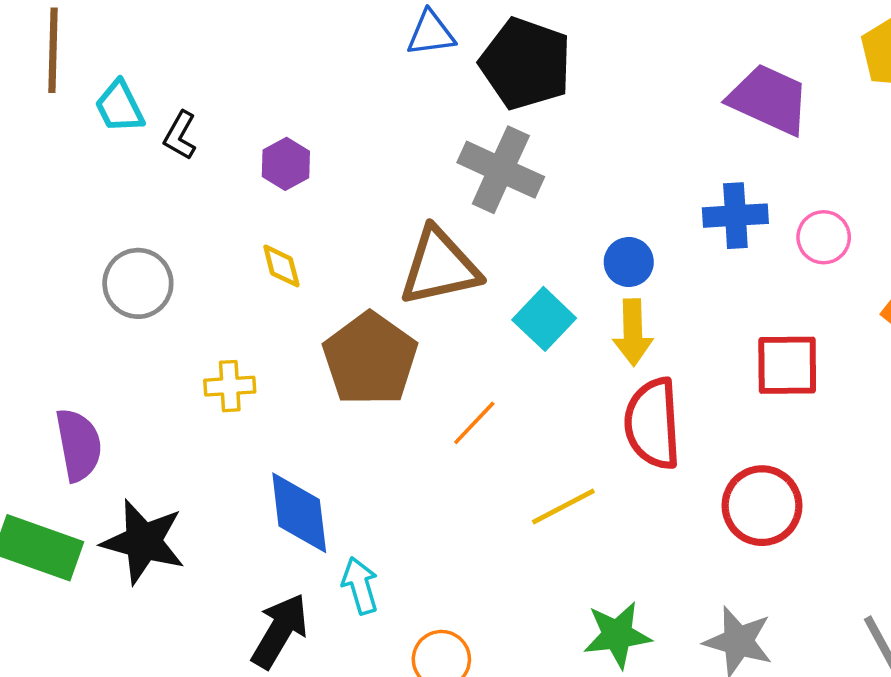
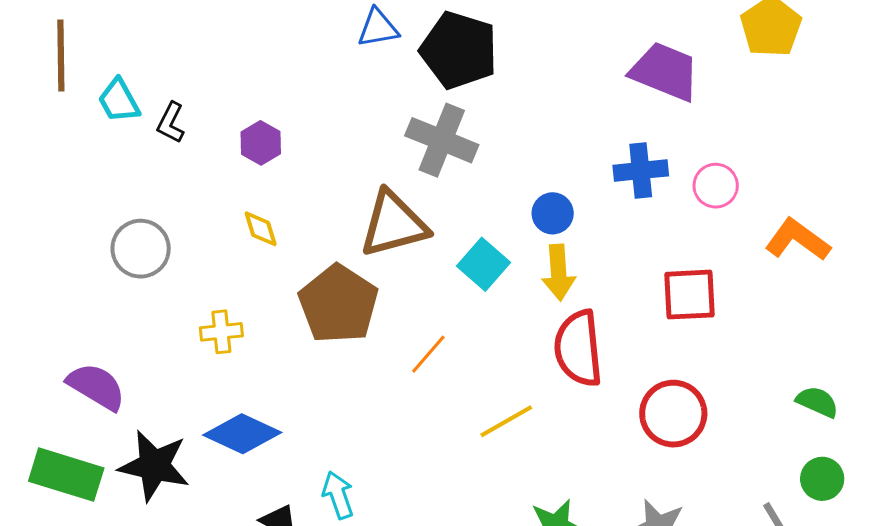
purple semicircle: (79, 445) -> (96, 387), turned -46
blue diamond: (299, 513) -> (242, 434), moved, turned -56

